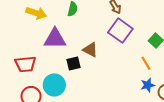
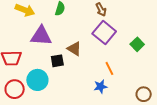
orange line: (146, 63) -> (109, 68), moved
blue star: (148, 85) -> (101, 87), moved

